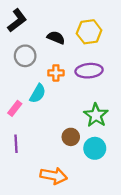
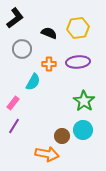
pink rectangle: (15, 108) -> (13, 103), moved
brown circle: (71, 137) -> (62, 136), moved
purple line: (16, 144) -> (14, 126), turned 35

